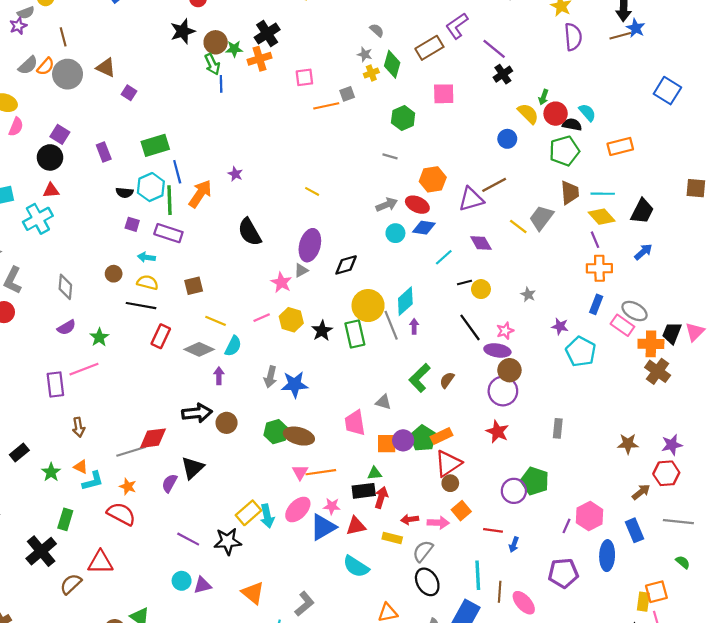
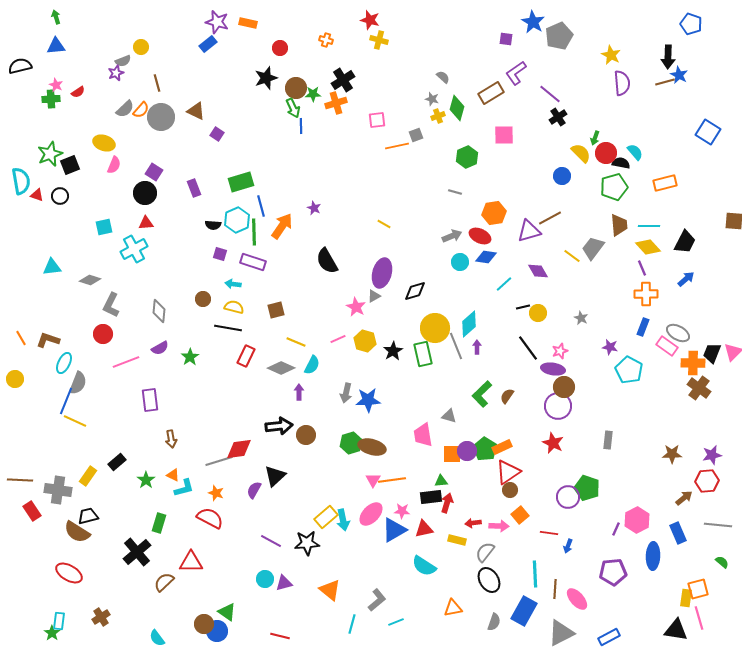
pink line: (84, 369) -> (126, 362), moved

